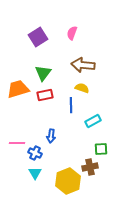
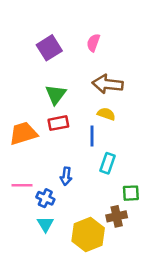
orange trapezoid: (18, 89) -> (23, 133), moved
cyan rectangle: (93, 121) -> (108, 163), moved, turned -42

